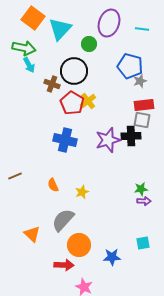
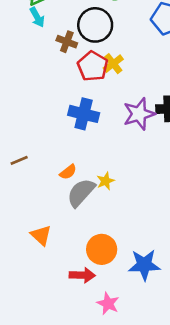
orange semicircle: (53, 185) -> (68, 172), turned -104
gray semicircle: (63, 220) -> (81, 193), moved
blue star: (112, 257) -> (144, 265), size x1.4

